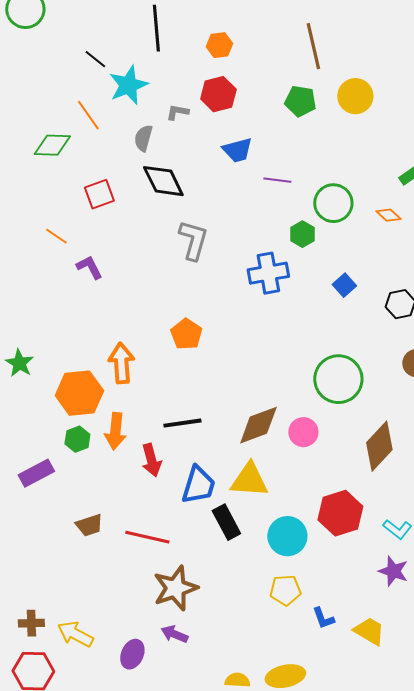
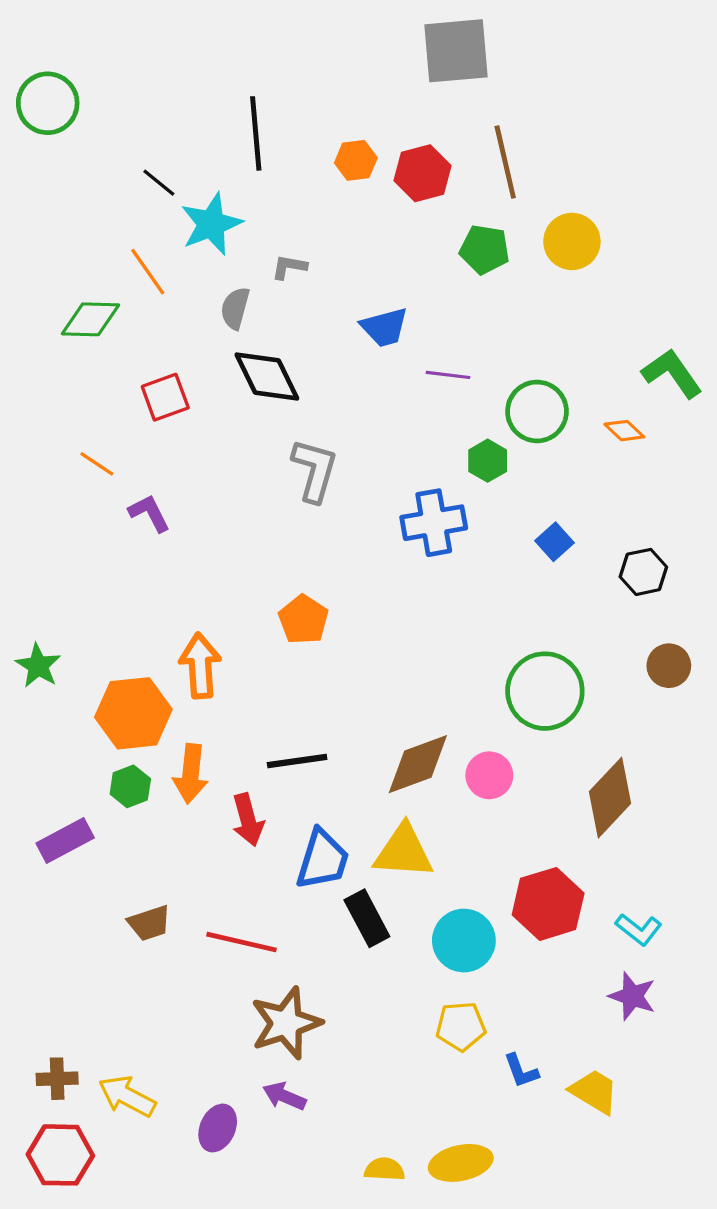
red hexagon: (218, 94) -> (423, 173), moved

